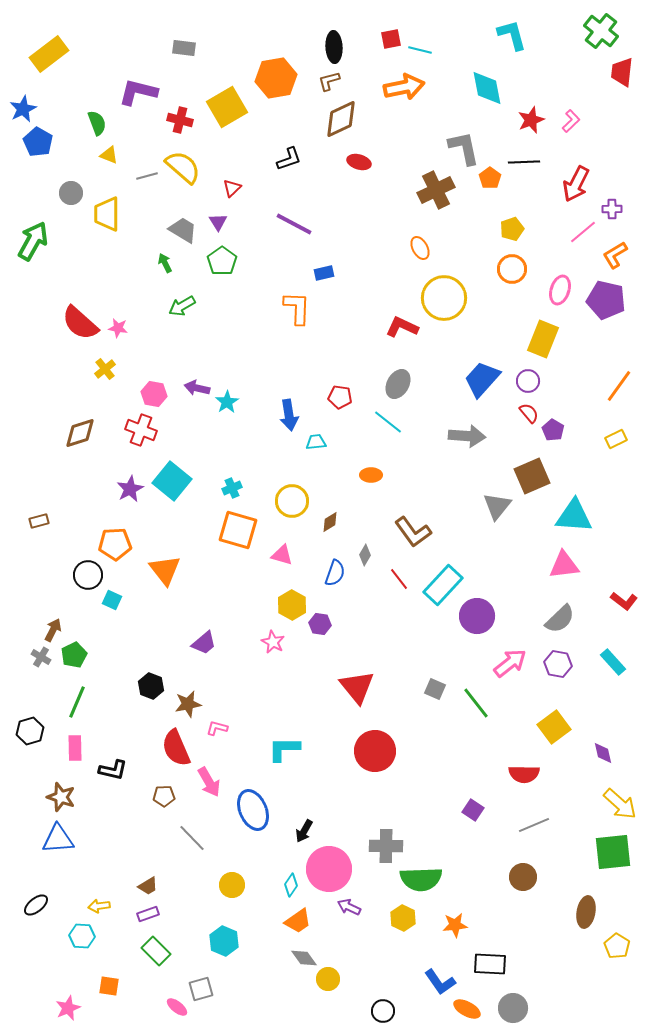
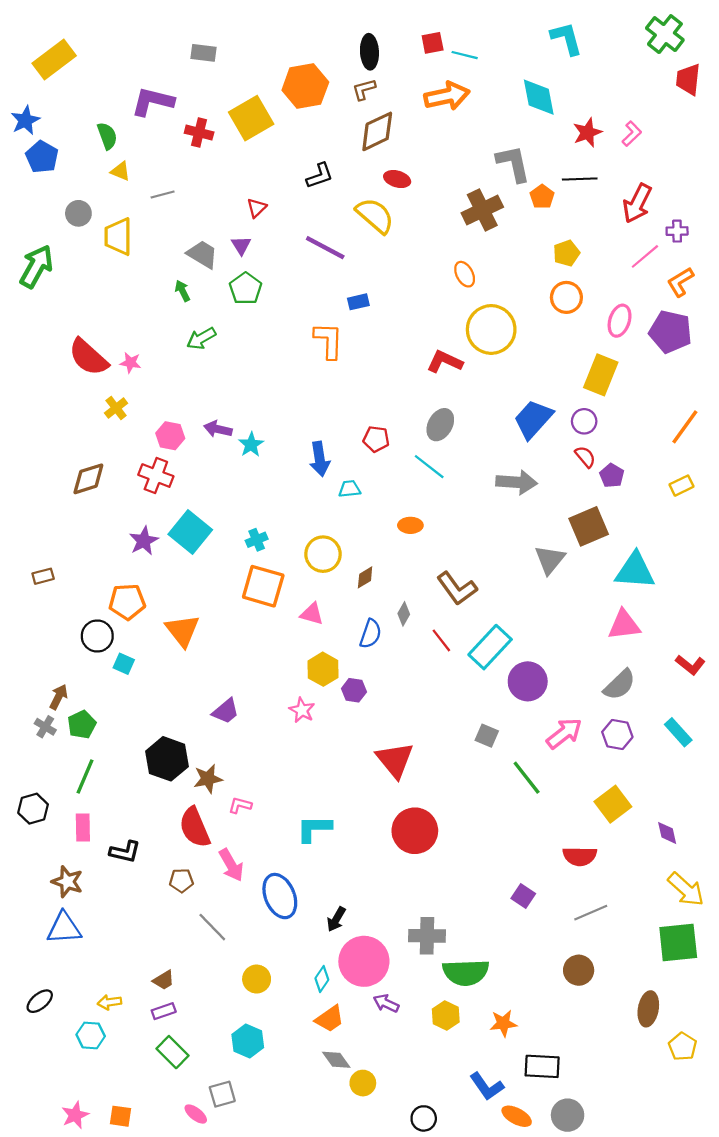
yellow semicircle: (183, 167) -> (375, 216), moved
black hexagon: (151, 686) -> (167, 759), size x1.5
gray square: (435, 689) -> (487, 736), moved
orange square: (109, 986) -> (120, 1116), moved

